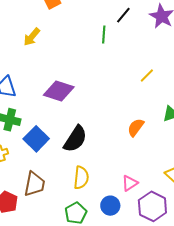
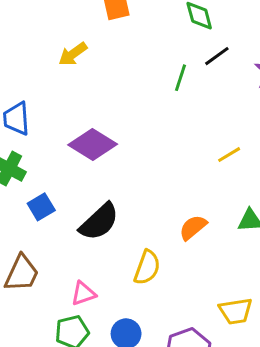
blue square: (36, 139) -> (41, 207), size x0.7
yellow semicircle: (81, 178) -> (147, 267), moved
pink triangle: (130, 183) -> (83, 294), moved

